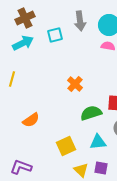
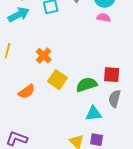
orange cross: (75, 84) -> (44, 56), moved
yellow square: (66, 146) -> (58, 80), moved, turned -30

